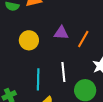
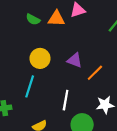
cyan line: (38, 79) -> (30, 86), moved

